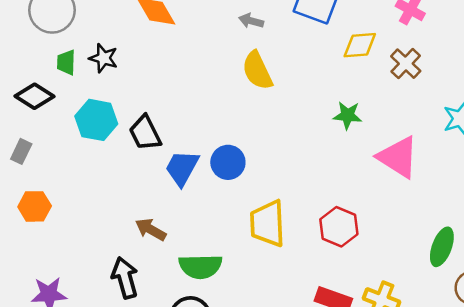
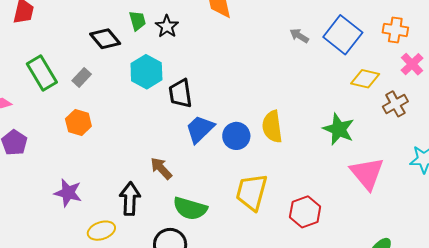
gray arrow: (251, 21) -> (299, 36), moved
green trapezoid: (66, 62) -> (137, 21), turned 145
yellow semicircle: (257, 71) -> (272, 127), moved
green star: (348, 115) -> (339, 129), size x1.4

